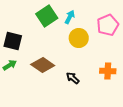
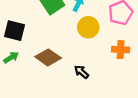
orange cross: (108, 71) -> (121, 50), moved

